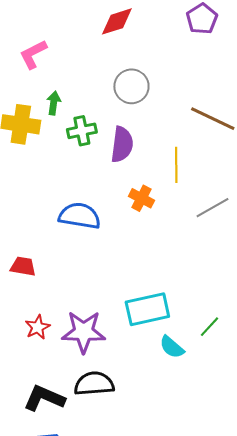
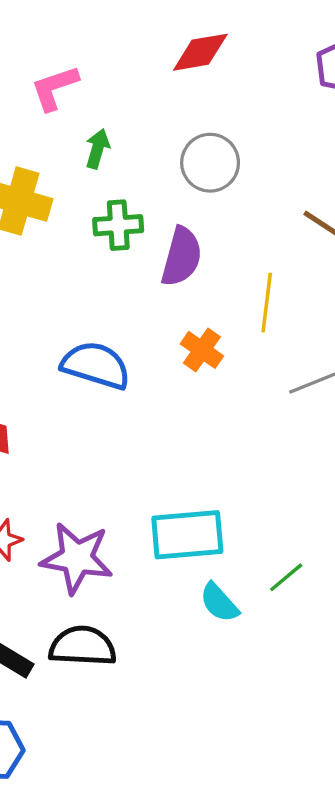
green arrow: (54, 103) -> (98, 149), moved

